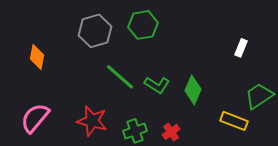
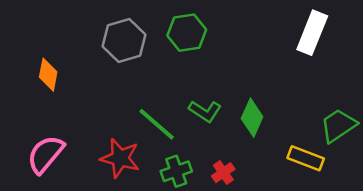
white rectangle: (241, 48) -> (312, 33), moved, size x1.8
green line: (120, 77) -> (157, 124), moved

